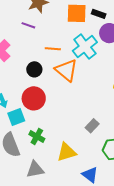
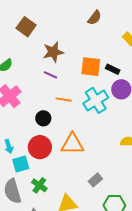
purple line: (28, 25) -> (50, 75), moved
orange triangle: (66, 70) -> (72, 144), moved, turned -45

